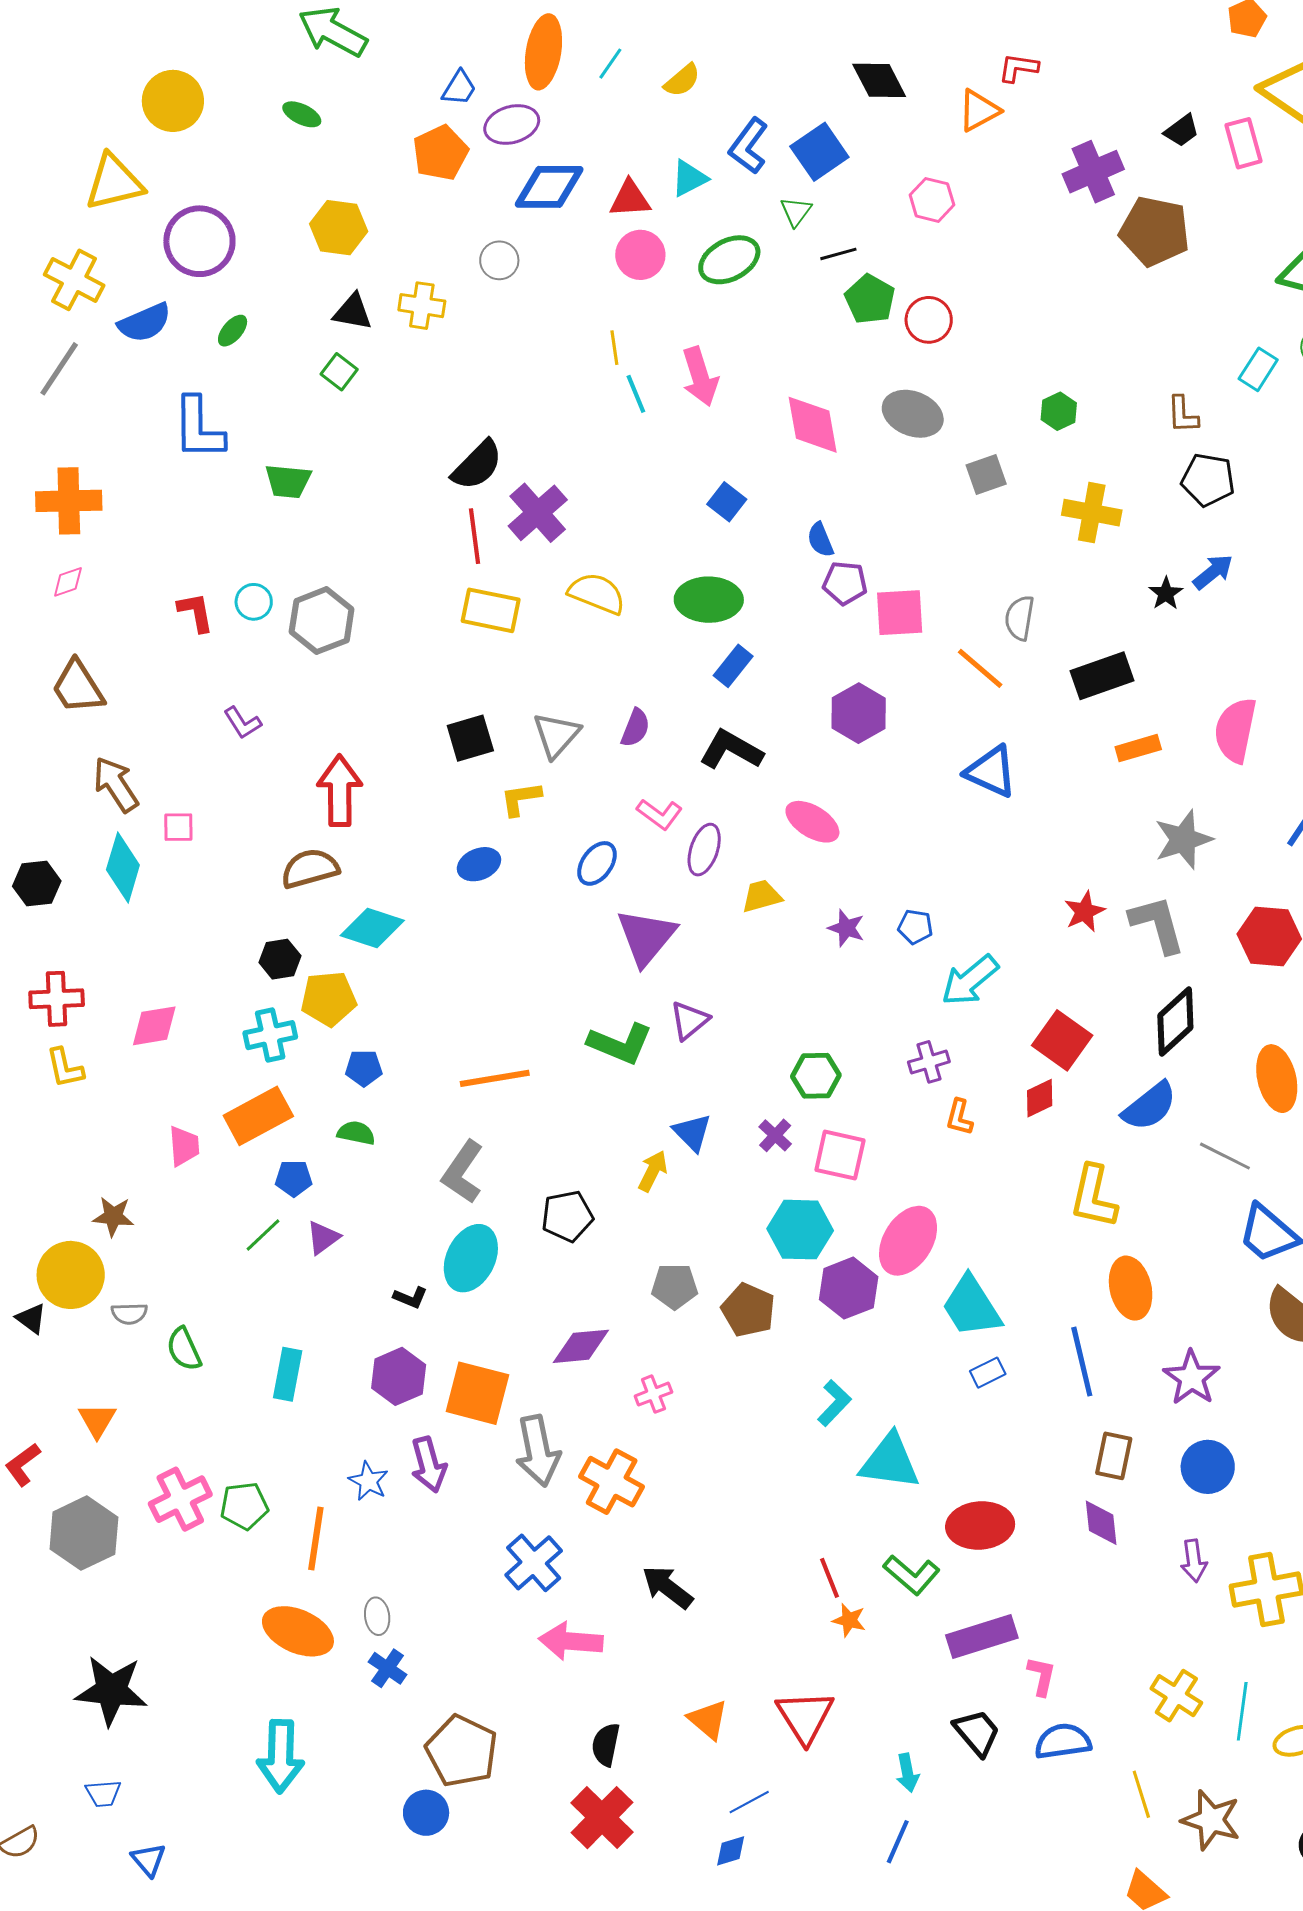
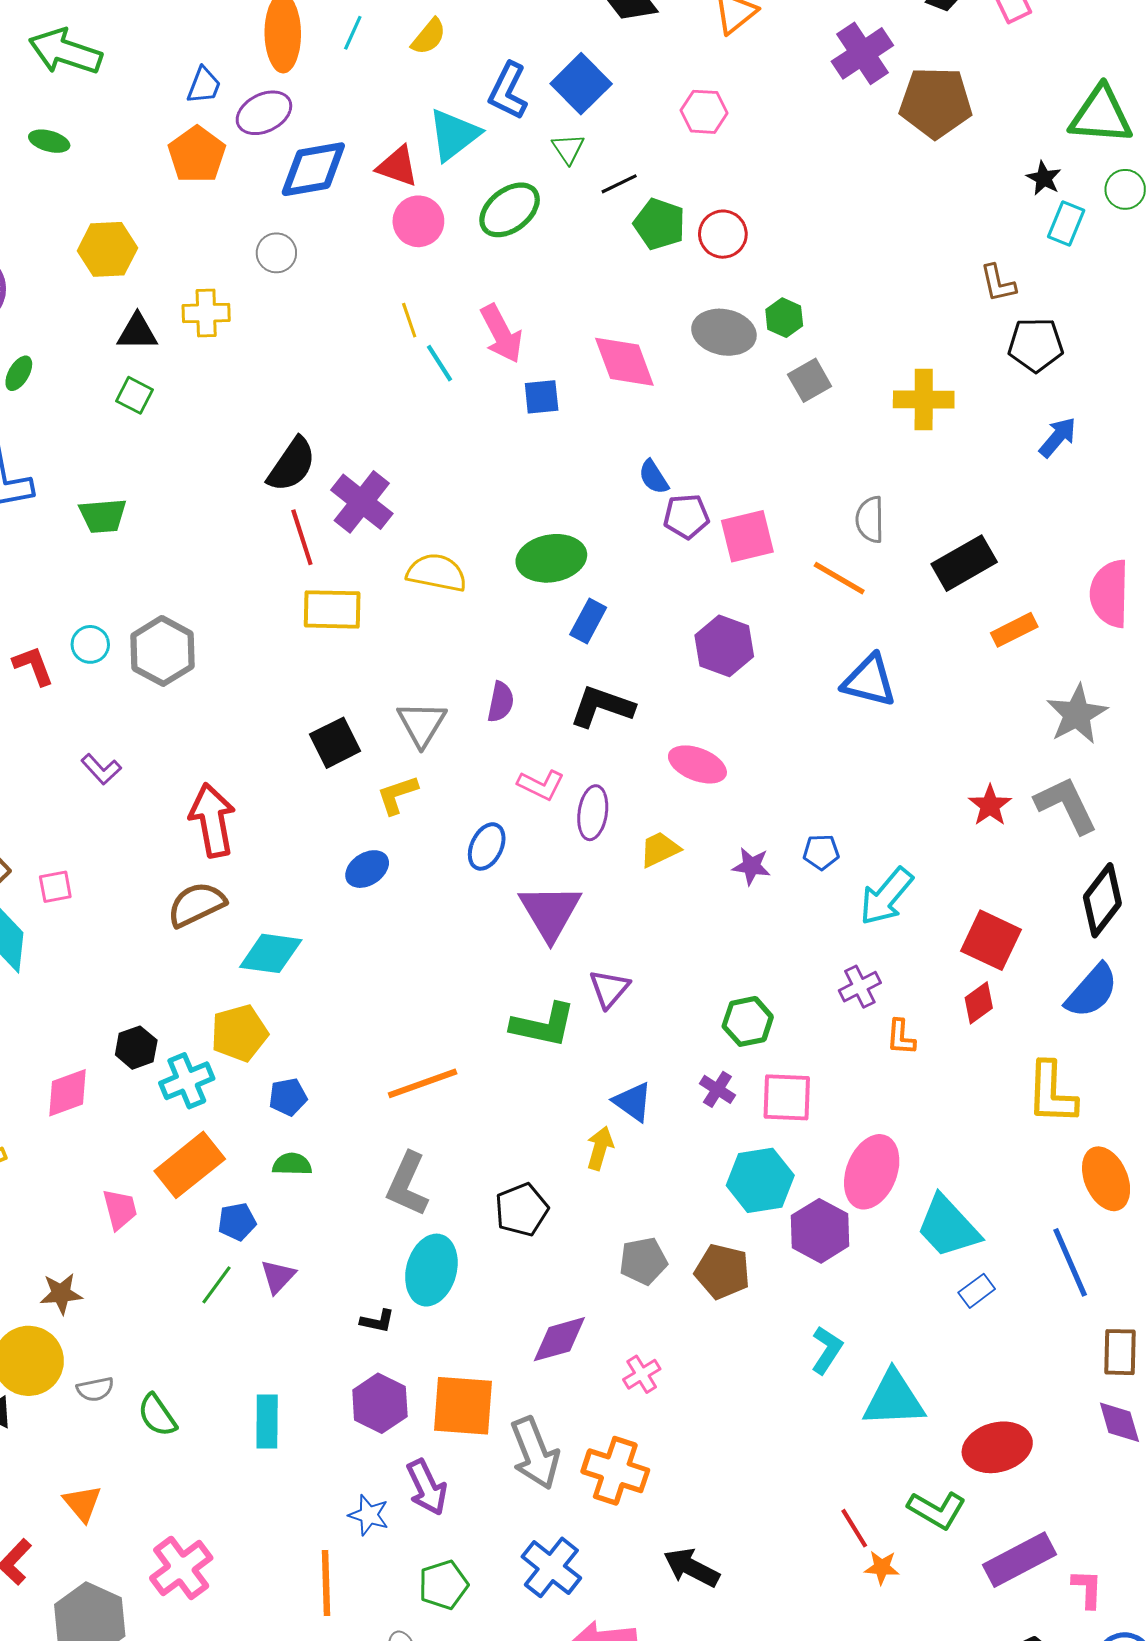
cyan triangle: (689, 178) -> (454, 135), size x1.4
red triangle: (630, 199) -> (398, 166), turned 33
green hexagon: (1059, 411) -> (784, 318), moved
blue square: (727, 502) -> (542, 397), moved, turned -33
black star: (1166, 593) -> (1044, 178), moved
black hexagon: (280, 959) -> (136, 1048), moved
green pentagon: (244, 1506) -> (443, 1585), moved

